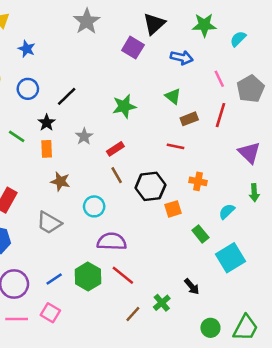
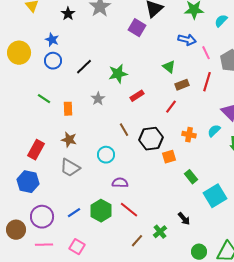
blue star: (27, 49) -> (52, 40), moved
blue arrow: (182, 58) -> (187, 40), moved
green star: (124, 106) -> (118, 74), moved
black star: (47, 123) -> (68, 14), moved
red line: (175, 146) -> (171, 107), turned -64
red rectangle: (115, 149) -> (137, 96), moved
brown star: (60, 181) -> (69, 140), moved
cyan semicircle: (227, 211) -> (214, 131), moved
purple semicircle: (112, 241) -> (120, 183), size x0.7
pink square: (50, 313) -> (77, 247), moved

